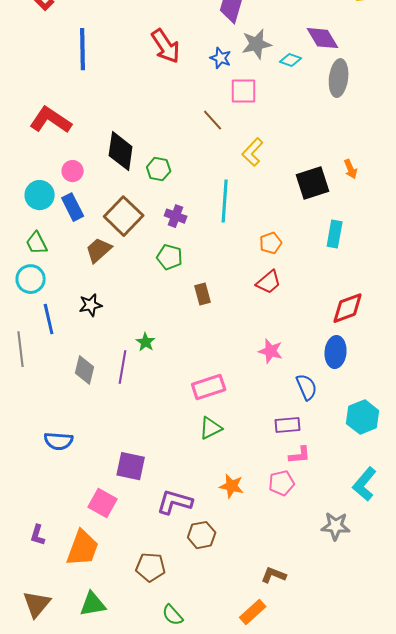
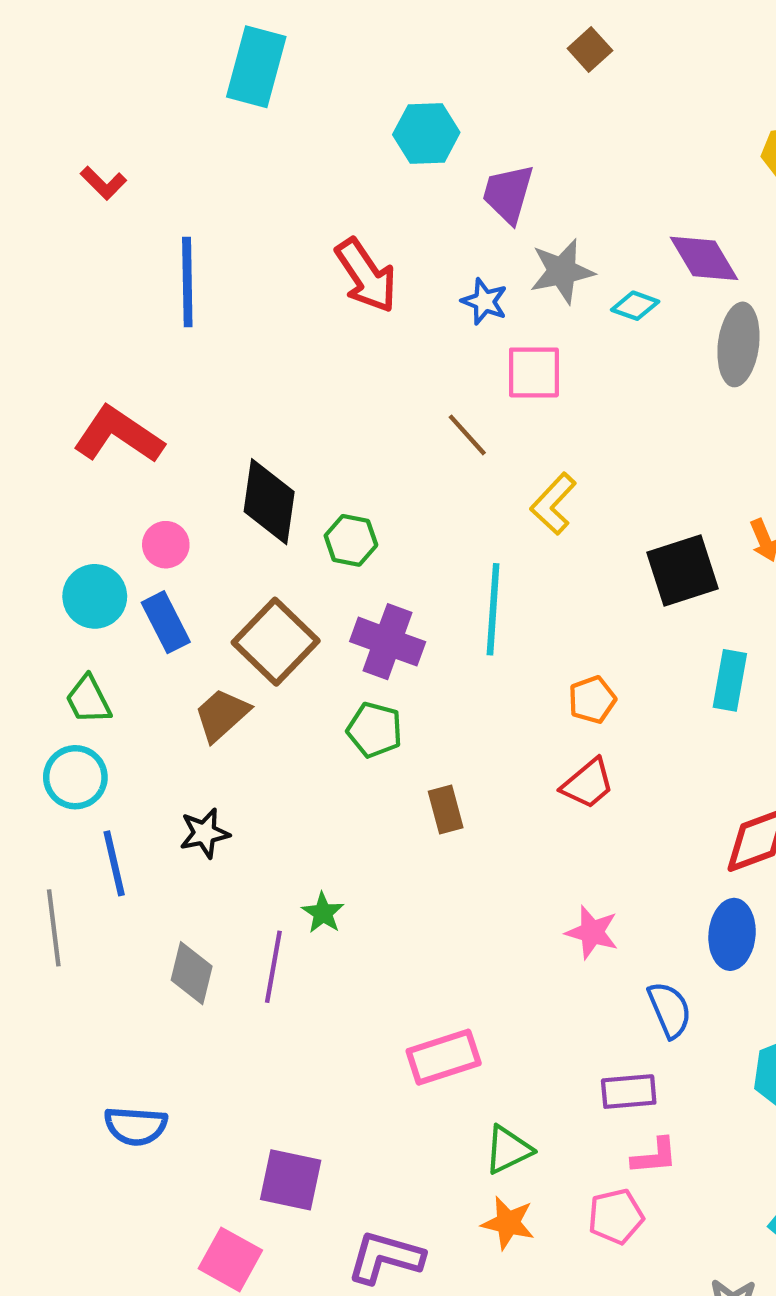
purple cross: (176, 216) -> (388, 642), size x1.5
pink rectangle: (209, 387) -> (444, 1057), moved
green triangle: (211, 428) -> (508, 1150), moved

